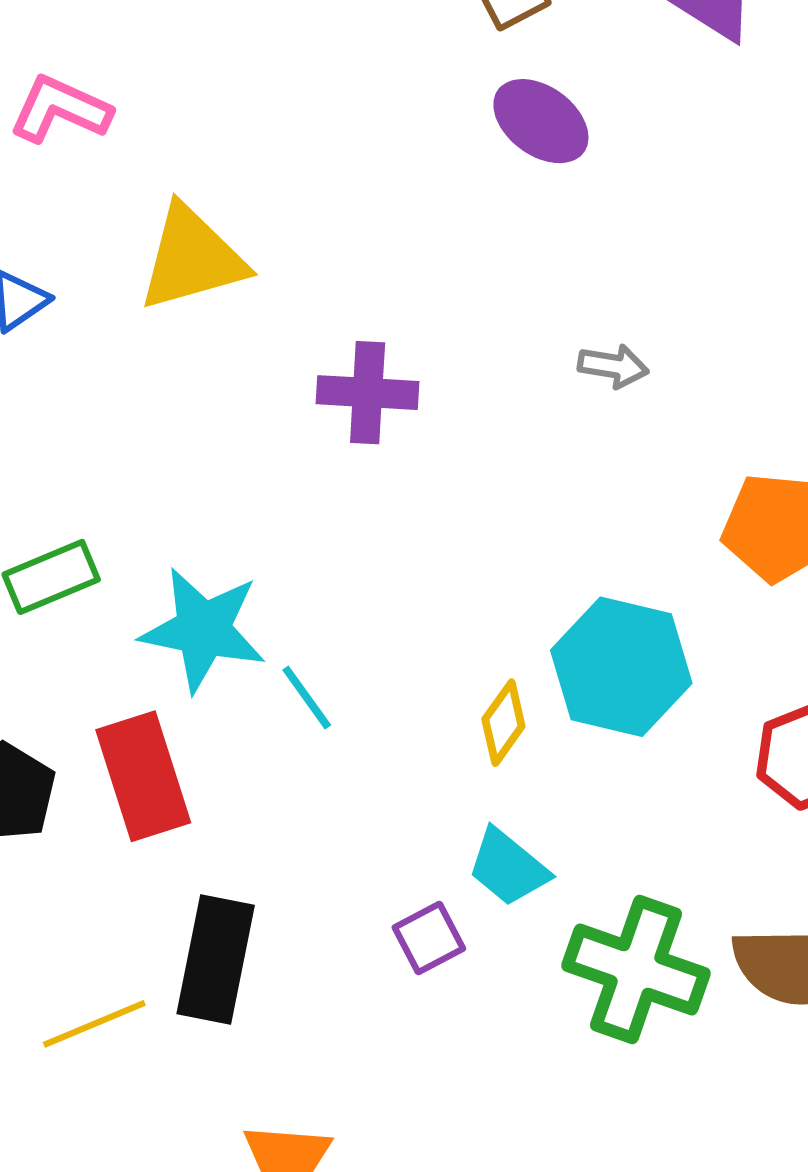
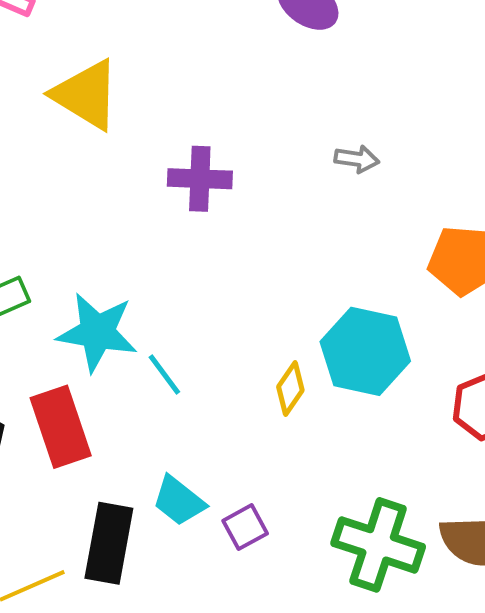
yellow triangle: (192, 258) -> (86, 95), turned 48
cyan trapezoid: (508, 867) -> (179, 501), moved

